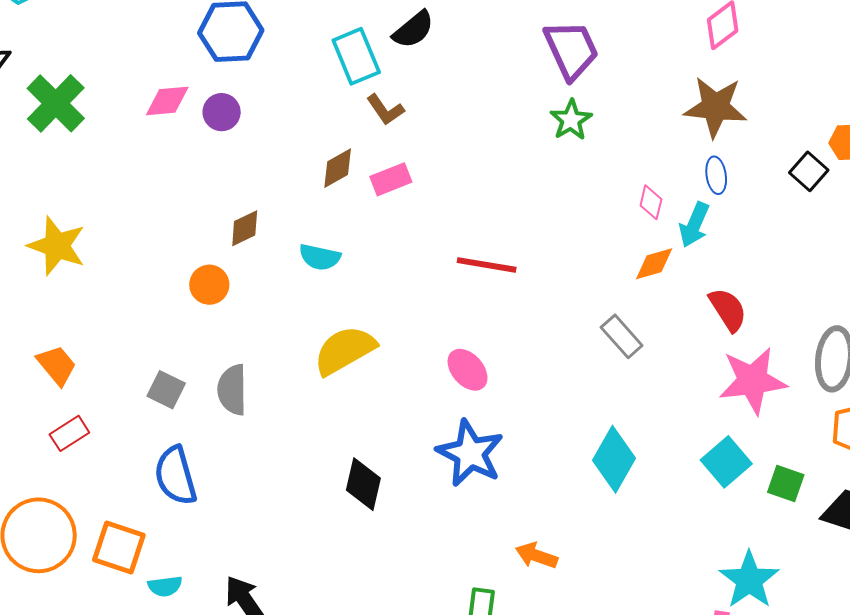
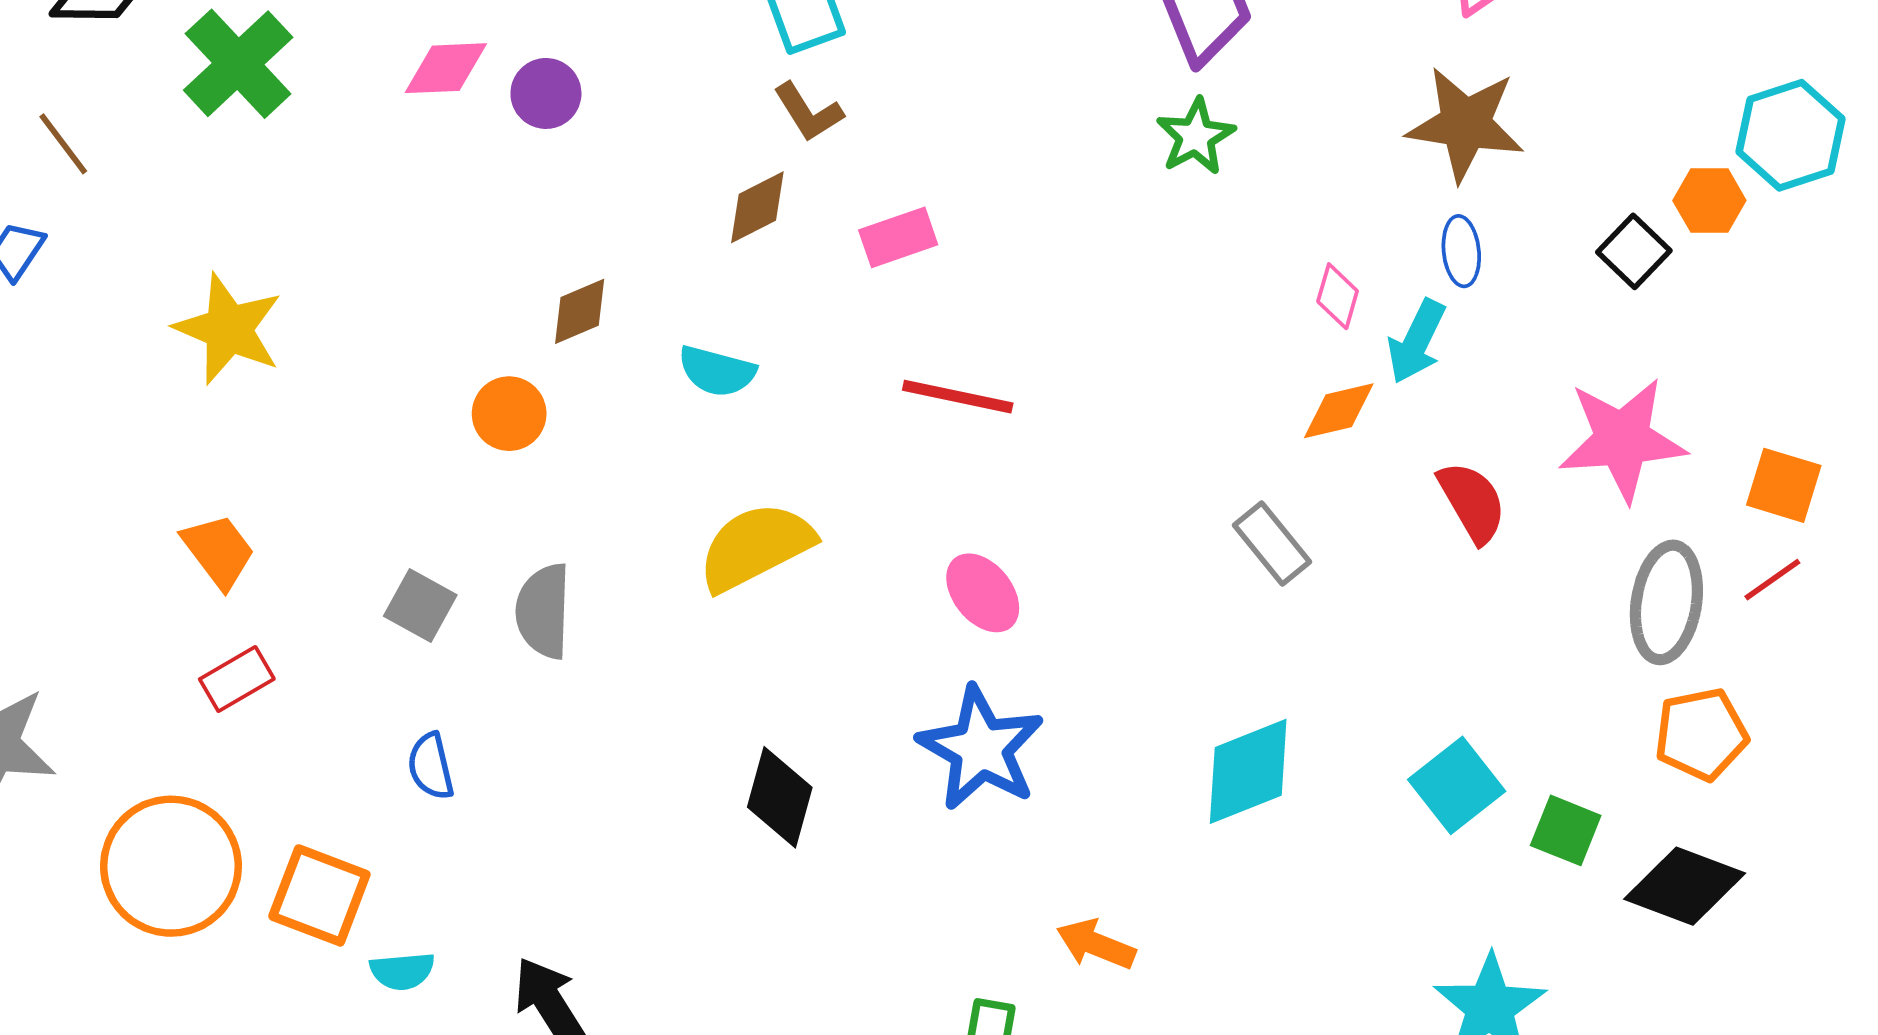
brown L-shape: (385, 110) -> (808, 112), moved
pink rectangle: (391, 179) -> (898, 237), moved
red line: (487, 265) -> (958, 397), moved
pink star: (753, 381) -> (1622, 440), moved
cyan diamond: (614, 459) -> (1248, 771), turned 36
blue semicircle: (176, 476) -> (431, 766), size x0.6

